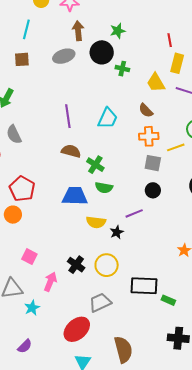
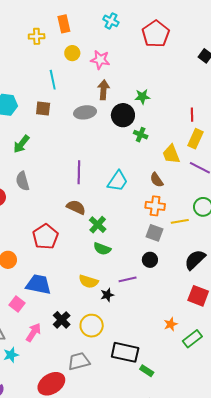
cyan line: (26, 29) -> (53, 80), turned -36
red pentagon: (22, 189) -> (45, 237), moved
blue trapezoid: (75, 196) -> (38, 284), moved

